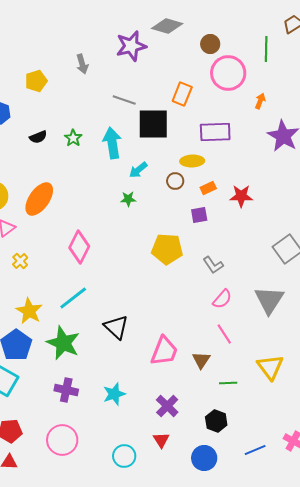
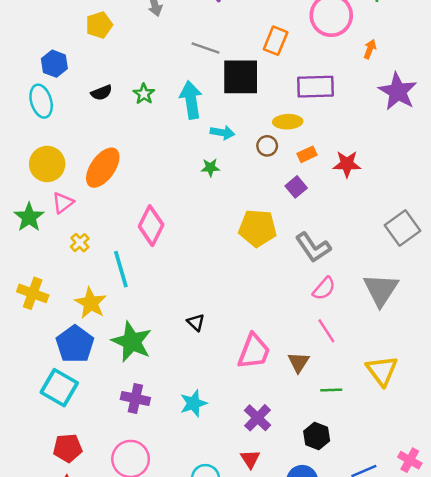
cyan arrow: (138, 170) -> (222, 133), turned -132
purple square: (199, 215) -> (296, 187), turned -30
gray L-shape: (213, 265) -> (313, 247), size x1.4
cyan line: (73, 298) -> (121, 269), moved, turned -68
black triangle: (116, 327) -> (196, 322), size x0.6

